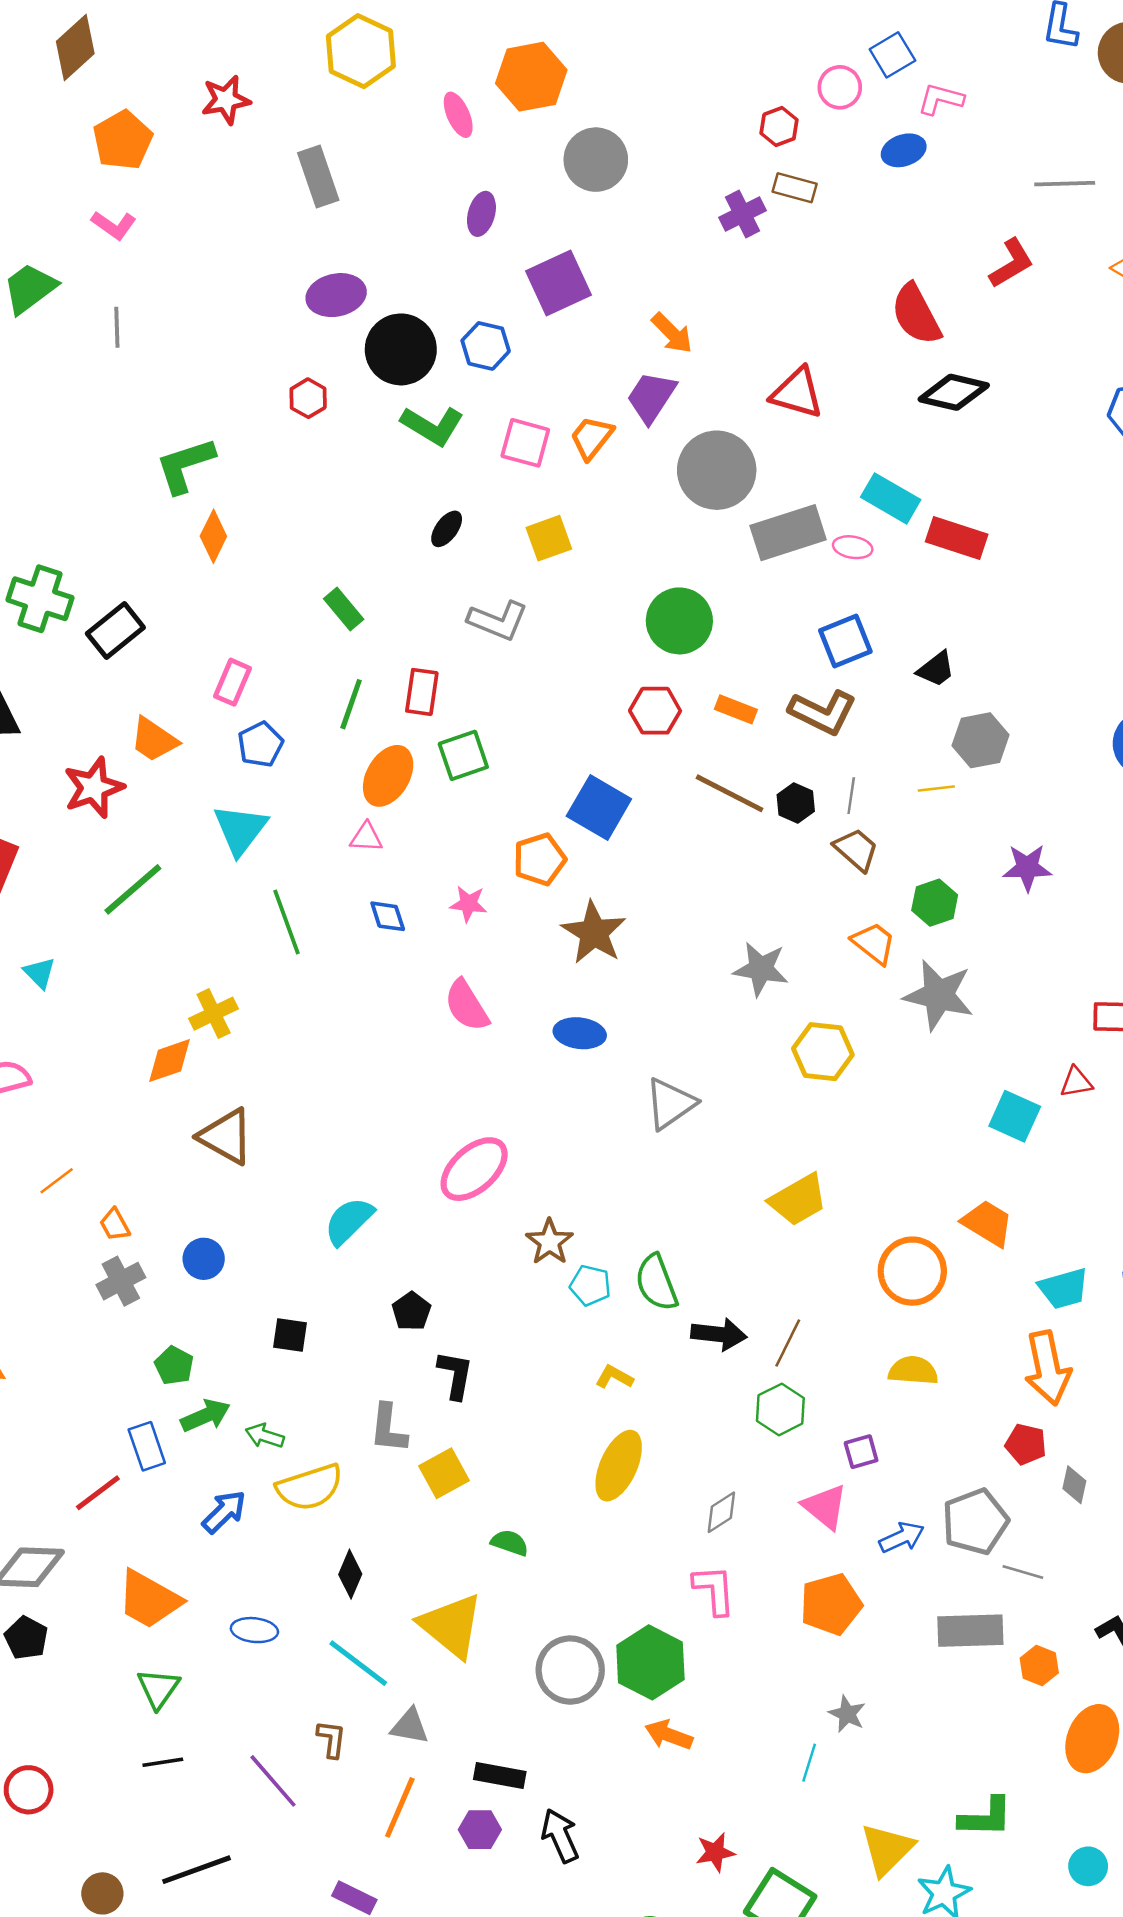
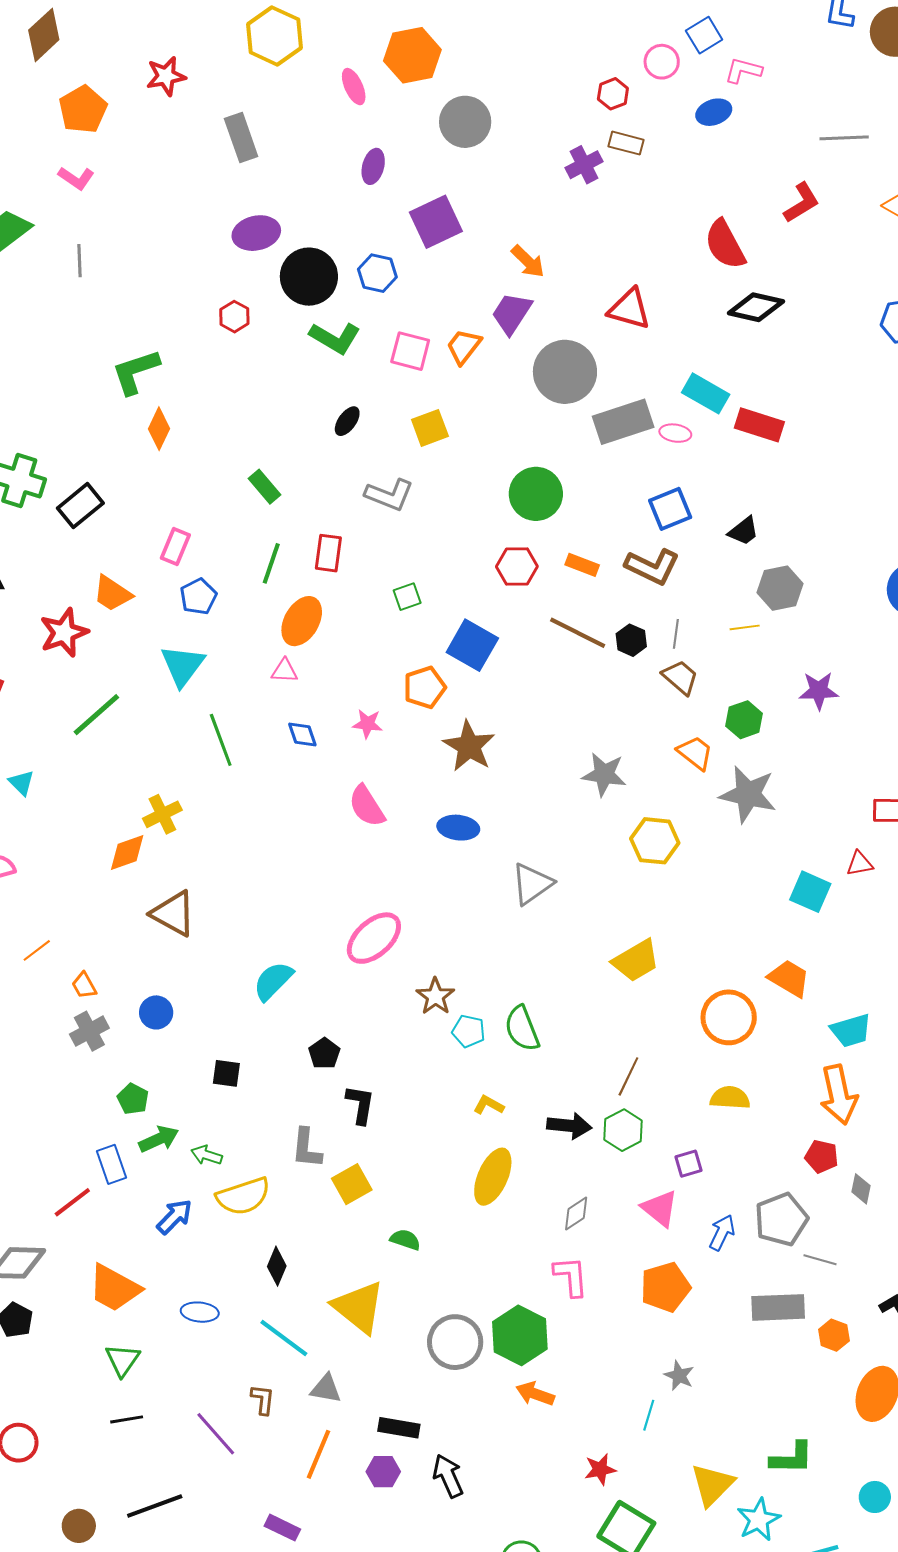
green square: (463, 755) -> (407, 597), moved, size x0.7
black arrow: (719, 1334) -> (569, 1126), moved
blue arrow: (902, 1537) -> (722, 1233), turned -39
red star: (715, 1852) -> (600, 1469), moved

